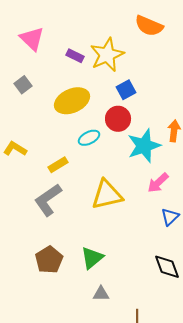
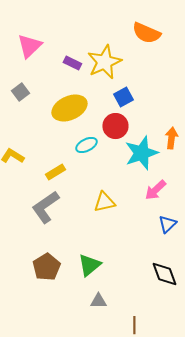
pink triangle: (32, 39) -> (29, 46), turned 32
yellow triangle: (107, 195) -> (104, 202), size x0.7

